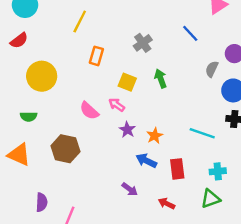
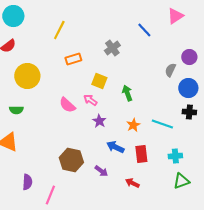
blue line: (190, 33) -> (144, 30), moved
orange rectangle: (96, 56) -> (73, 59), turned 56
green arrow: (161, 79) -> (127, 93), moved
orange star: (155, 136) -> (133, 125), moved
brown hexagon: (65, 149) -> (71, 160), moved
green triangle: (211, 199) -> (181, 181), moved

